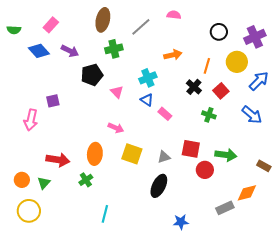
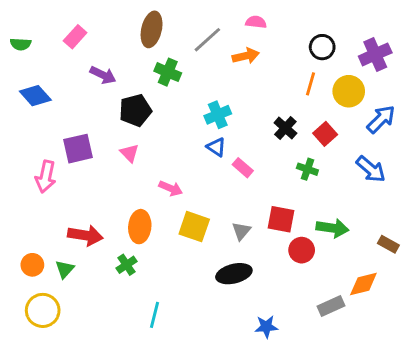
green cross: (114, 49) -> (168, 72), turned 36
blue diamond: (39, 51) -> (35, 96), moved
orange arrow: (173, 55) -> (246, 56), moved
orange line: (207, 66) -> (310, 84), moved
pink triangle: (117, 92) -> (129, 153), moved
purple square: (53, 101) -> (78, 149), size x1.5
gray triangle: (164, 157) -> (241, 231), turned -32
black ellipse: (159, 186) -> (234, 274), turned 50

